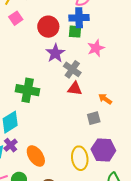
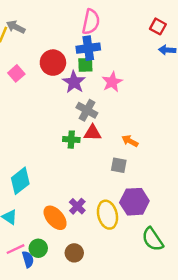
pink square: (16, 18) -> (16, 73), moved
purple star: (55, 53) -> (74, 82), moved
green cross: (28, 90) -> (71, 140), moved, size x0.6
gray square: (94, 118) -> (119, 165), turned 32
purple cross: (11, 145) -> (77, 206), moved

